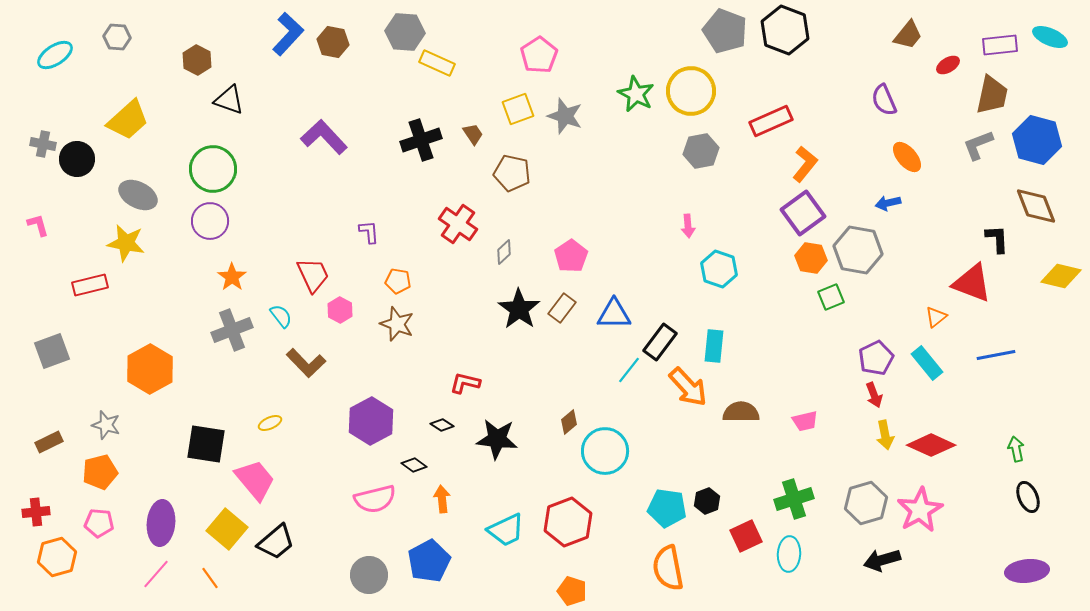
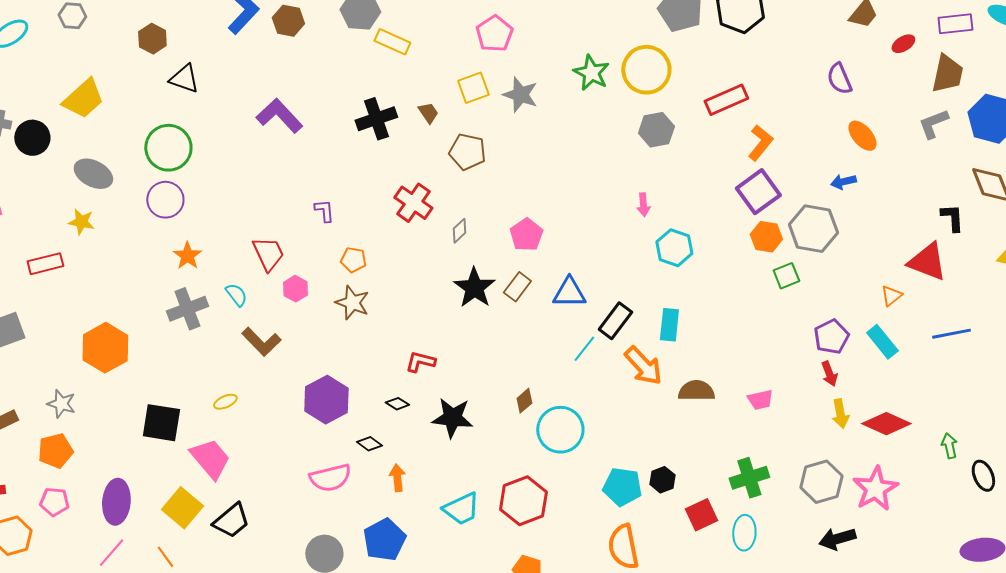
yellow star: (126, 243) -> (81, 222), size x0.7
green arrow: (1016, 449) -> (949, 446), moved

